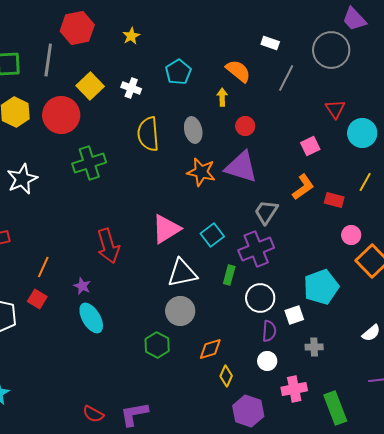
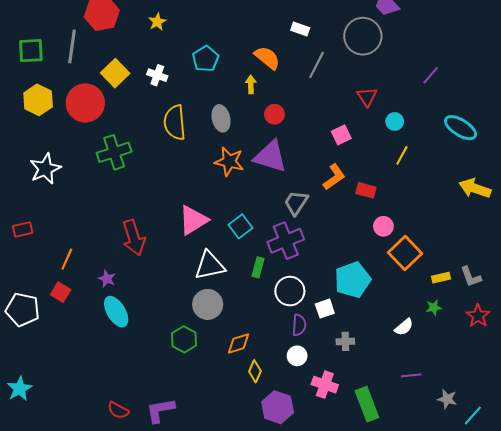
cyan circle: (362, 133) -> (395, 121), size x0.6
yellow line: (365, 182) -> (402, 155), moved
pink cross: (294, 389) -> (325, 385), turned 30

